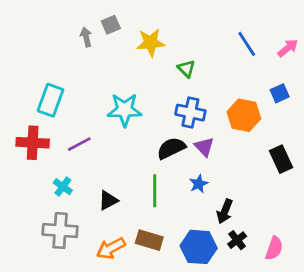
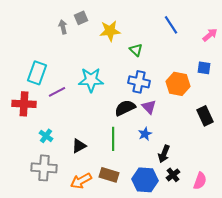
blue line: (247, 44) -> (171, 25), moved
blue square: (280, 93) -> (204, 68), turned 32
purple line: (79, 144) -> (57, 92), moved

